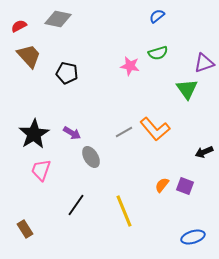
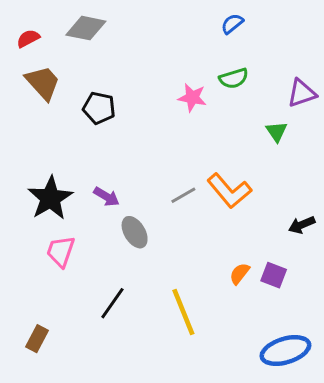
green triangle: (187, 89) -> (277, 132), size x0.7
brown rectangle: (25, 229) -> (37, 339), turned 60
blue ellipse: (193, 237) -> (285, 350), size x1.4

